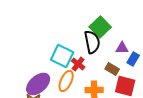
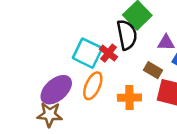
red cross: (78, 64) -> (109, 53), moved

